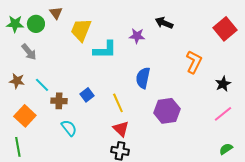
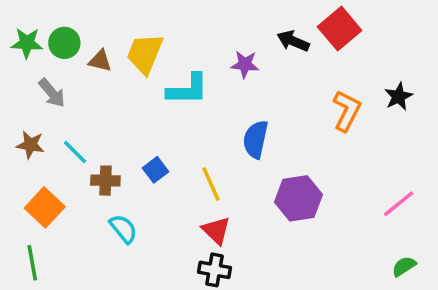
brown triangle: (56, 13) -> (100, 61), moved, turned -40
red square: (225, 29) -> (340, 29), moved
black star: (223, 84) -> (399, 97), moved

